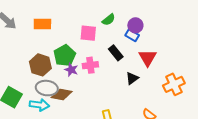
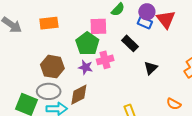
green pentagon: (65, 56) -> (87, 44), moved
red triangle: (148, 58) -> (166, 19), moved
gray ellipse: (47, 88) -> (49, 91), moved
brown diamond: (62, 94) -> (79, 95), turned -30

